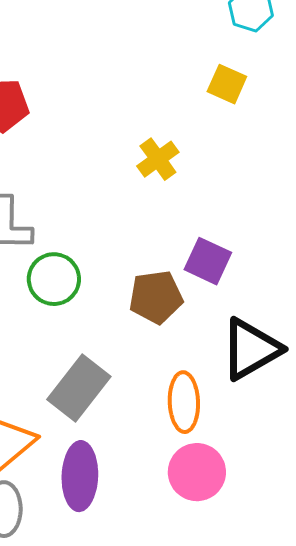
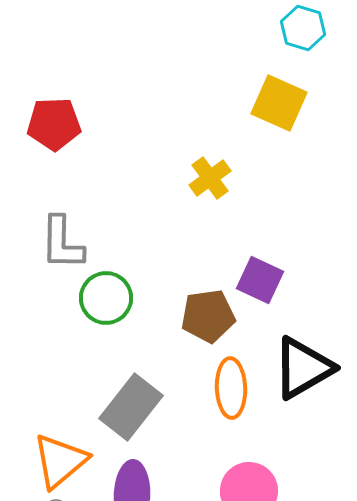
yellow square: (227, 84) -> (279, 103), size x1.4
orange ellipse: (184, 402) -> (231, 388), moved

